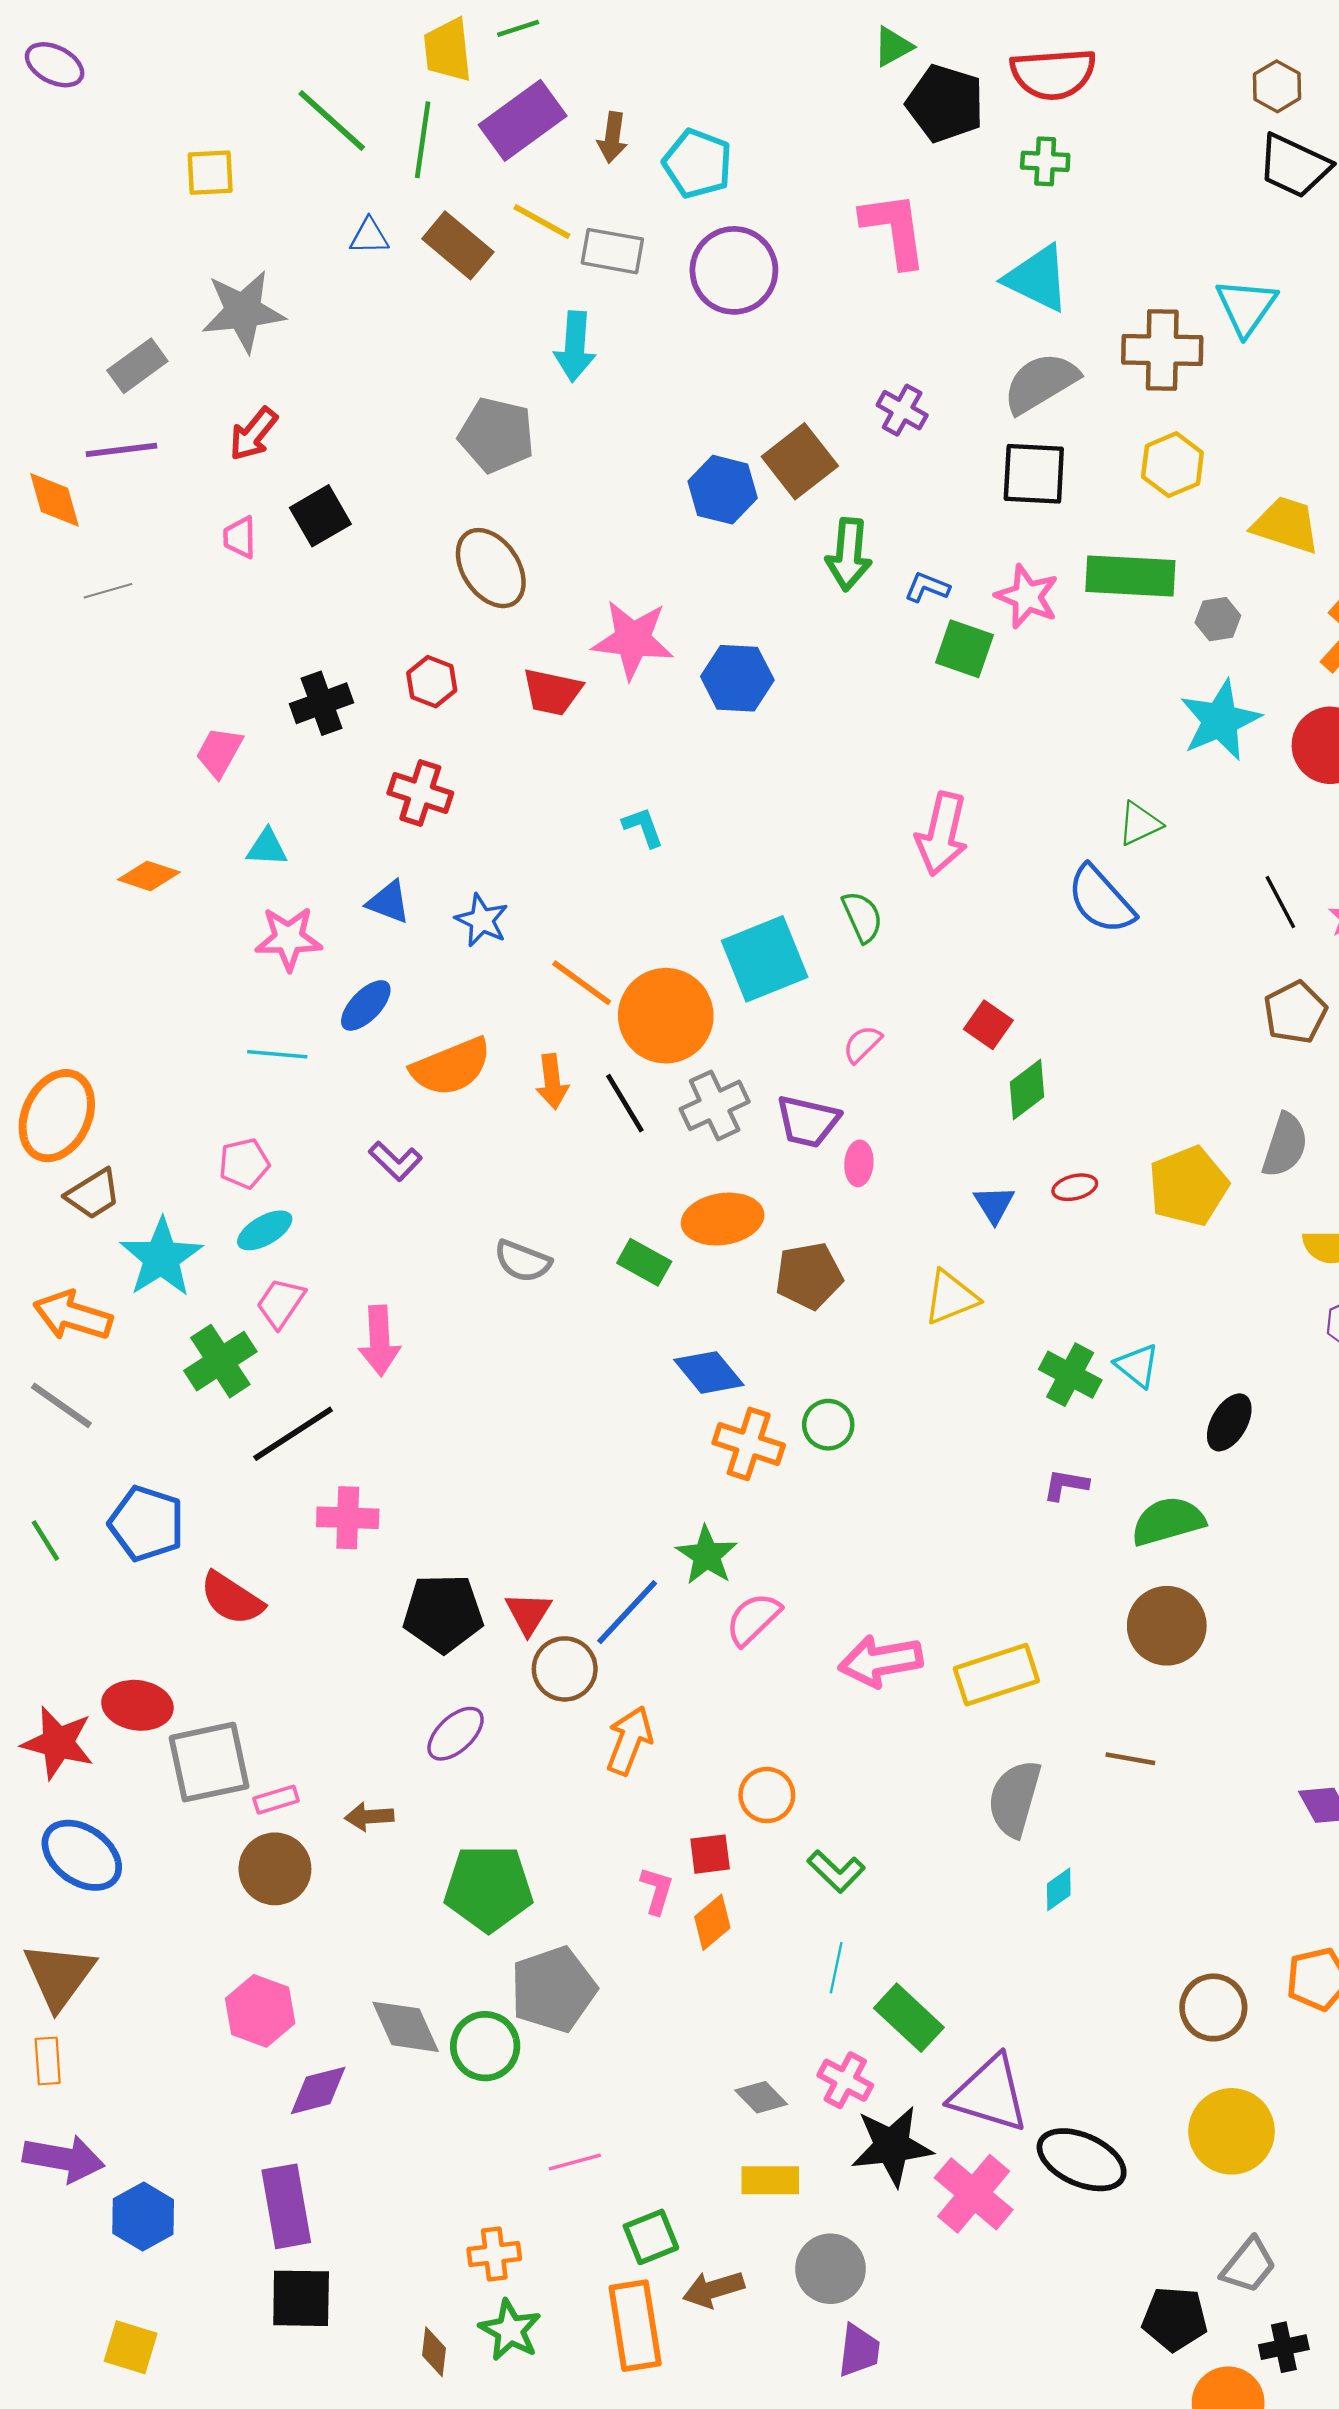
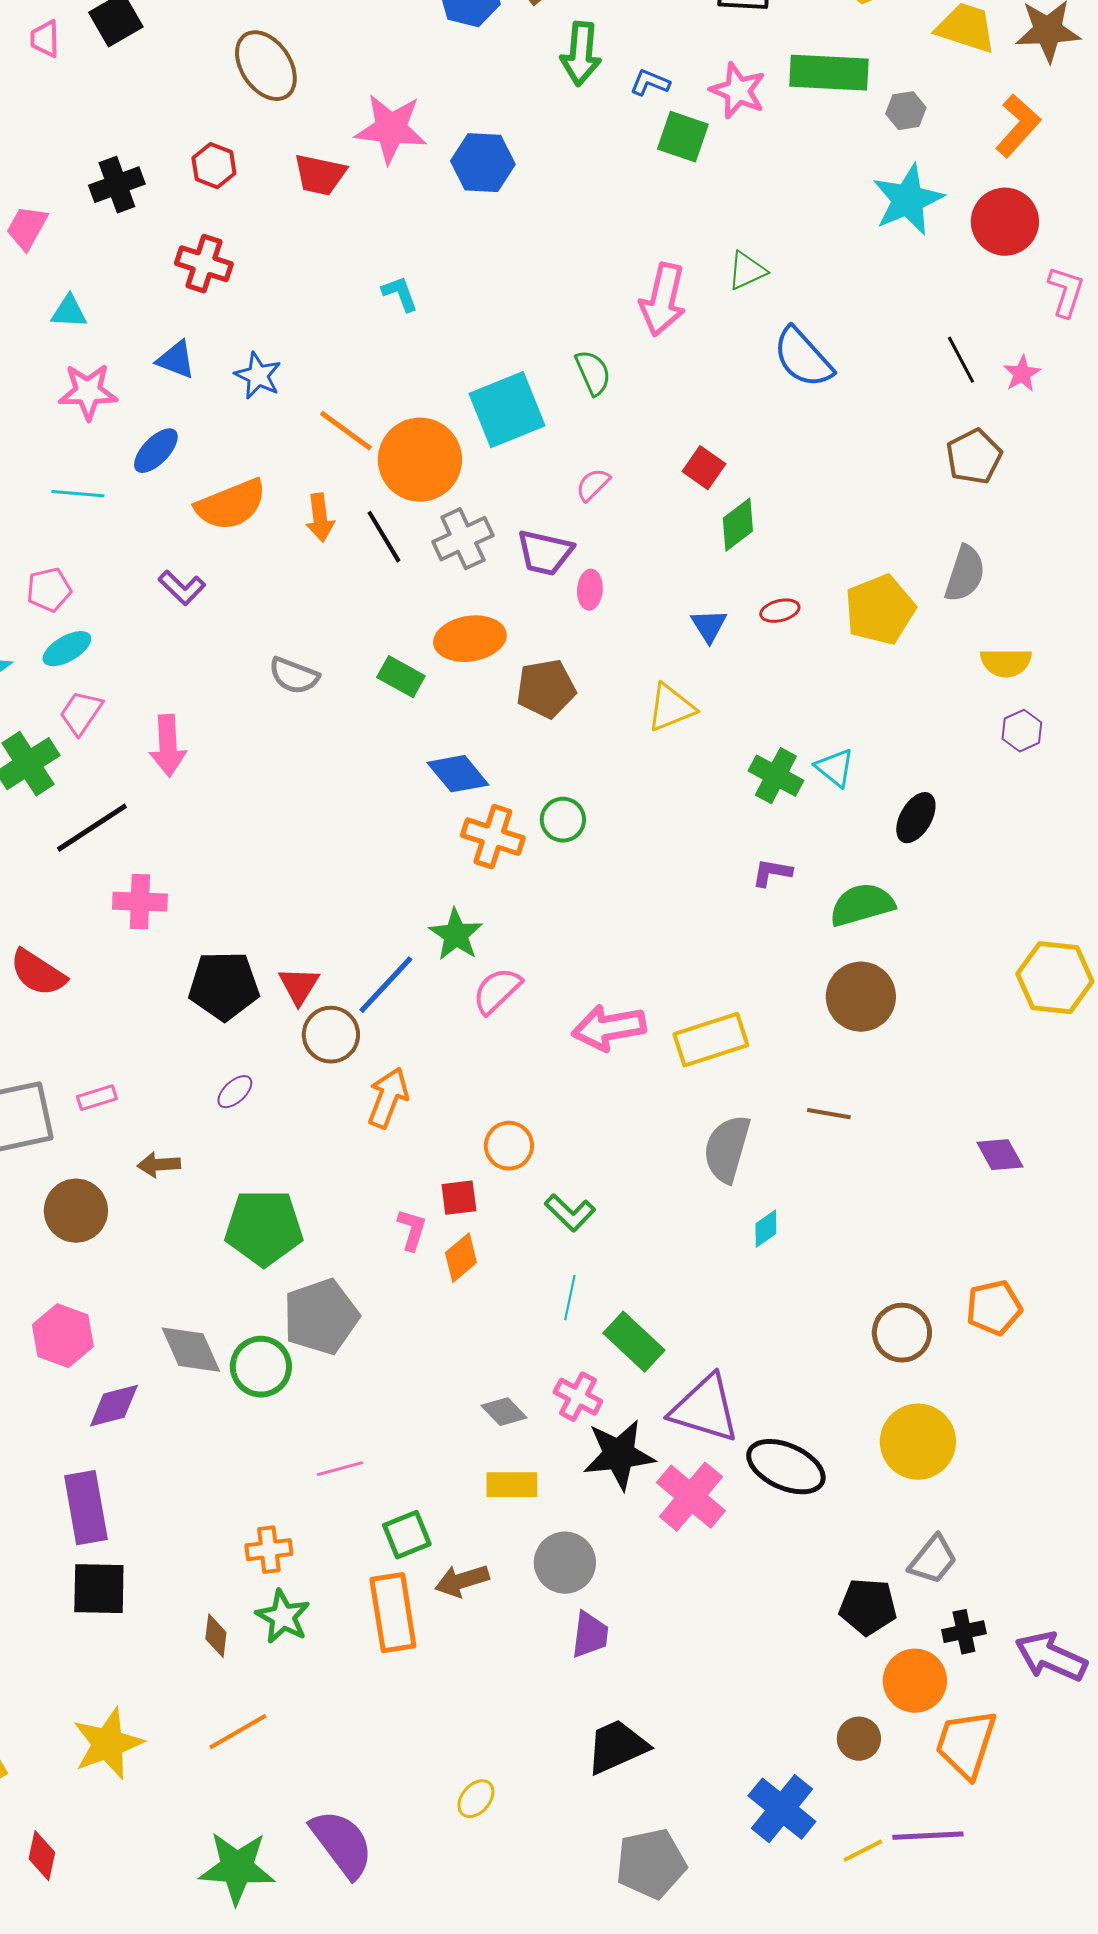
green triangle: (1140, 824) -> (747, 271), moved
purple ellipse: (456, 1734) -> (235, 1092), size x0.7
pink rectangle: (276, 1800) -> (97, 1098), moved

